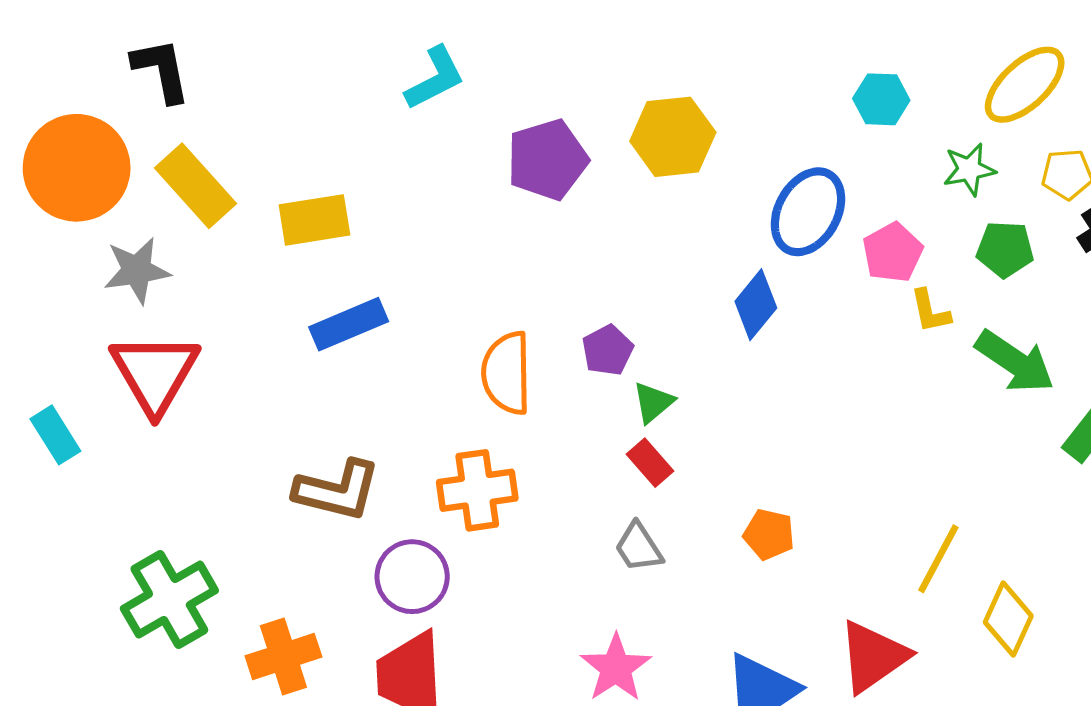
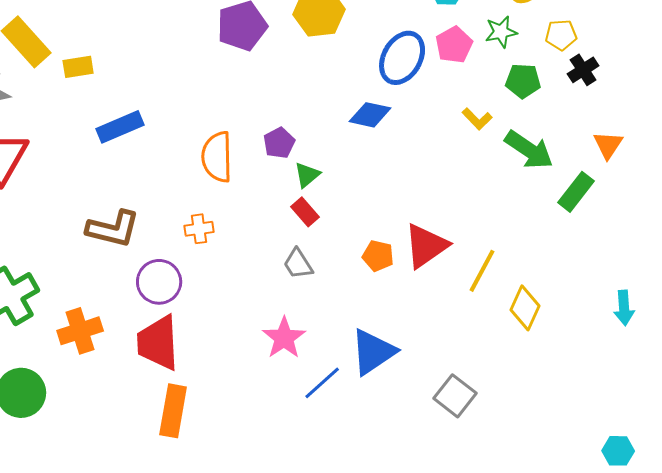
yellow rectangle: (314, 220) -> (78, 67), moved, size x0.7
pink pentagon: (893, 252) -> (454, 45), moved
blue diamond: (756, 305) -> (370, 115), turned 63
yellow L-shape: (930, 311) -> (477, 119), turned -32
orange cross: (477, 490) -> (199, 229), size x0.6
red triangle: (873, 656) -> (426, 246), moved

